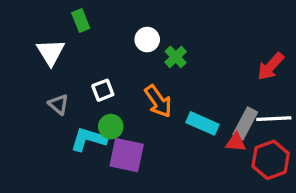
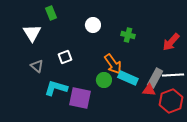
green cross: (176, 57) -> (128, 35), moved, turned -32
orange arrow: (158, 101) -> (113, 64), moved
green circle: (111, 127) -> (104, 80), moved

